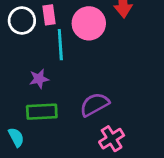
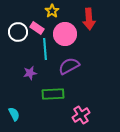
pink rectangle: (49, 15) -> (37, 28), turned -48
purple semicircle: (94, 104) -> (69, 66), moved
green rectangle: (42, 112) -> (53, 94), moved

